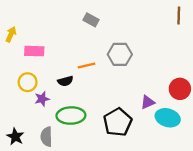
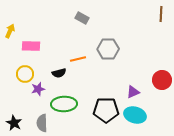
cyan ellipse: (168, 118) -> (135, 115), moved
black pentagon: (118, 122) -> (106, 110), turned 30

